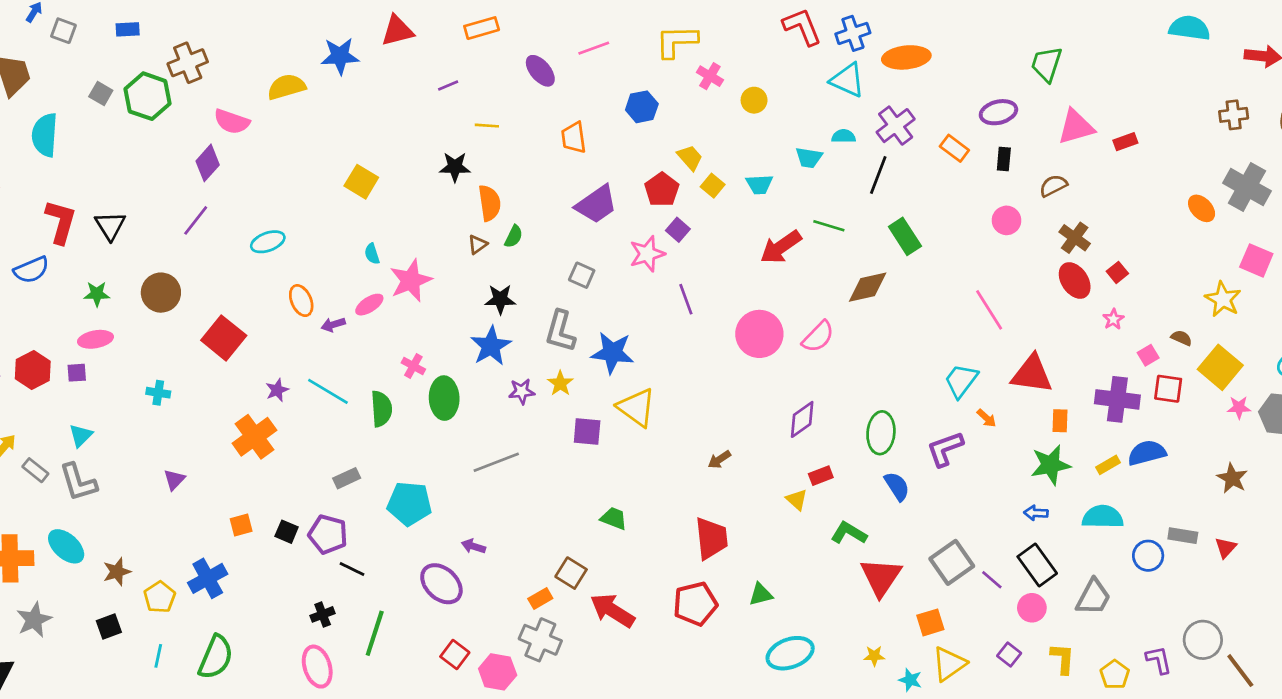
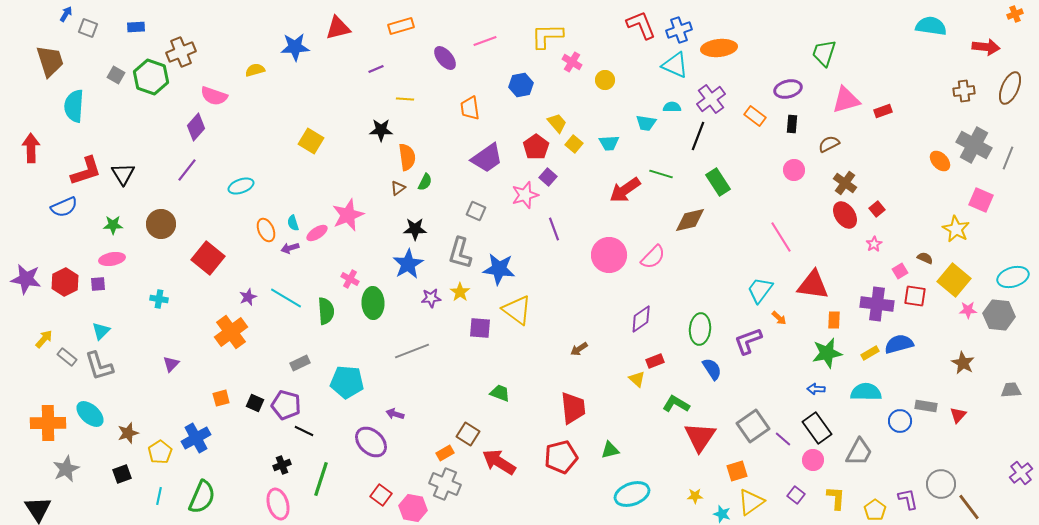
yellow semicircle: (287, 87) -> (255, 70), size x0.7
red L-shape: (61, 222) -> (86, 171), turned 56
cyan semicircle: (372, 254) -> (293, 223), moved

